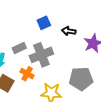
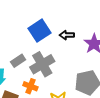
blue square: (44, 23) -> (39, 31), size x1.5

